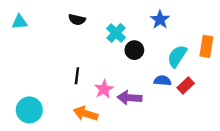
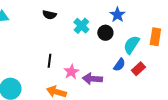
black circle: (134, 50) -> (105, 33), moved
blue semicircle: (162, 81) -> (119, 65), turned 120

